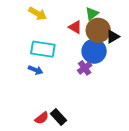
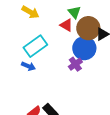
green triangle: (92, 14) -> (74, 12), moved, turned -32
cyan rectangle: (43, 49) -> (35, 46), turned -45

